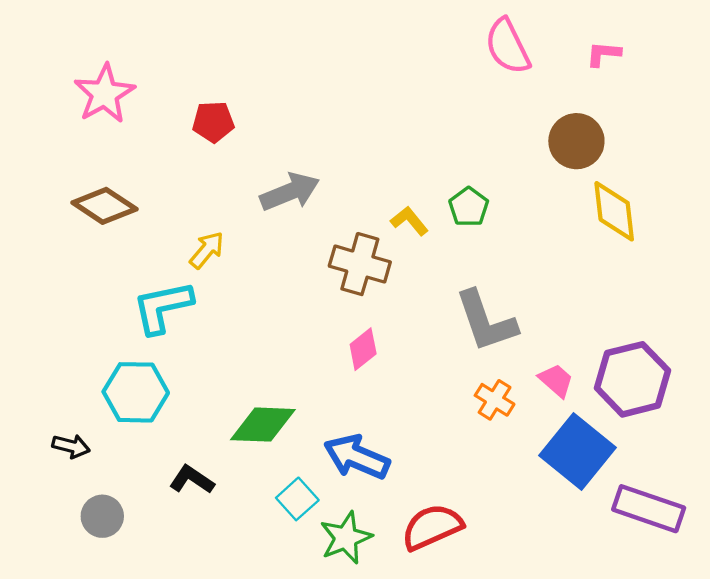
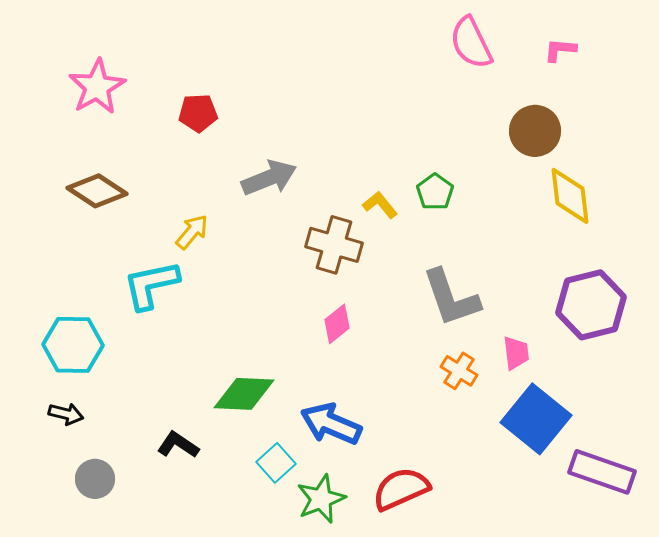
purple hexagon: (633, 379) -> (591, 305), moved
pink trapezoid: (556, 380) -> (516, 353), turned 42
cyan hexagon: (136, 392) -> (73, 345), moved

